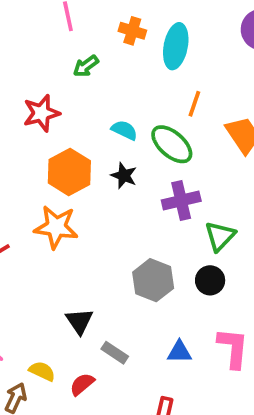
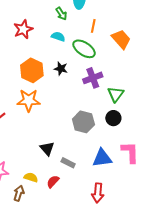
green arrow: (86, 66) -> (61, 14), moved, turned -80
red star: (41, 113) -> (23, 29), moved
cyan semicircle: (124, 130) -> (58, 37), moved
blue triangle: (179, 352) -> (102, 158), size x1.5

